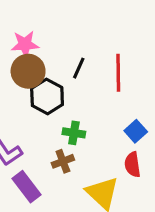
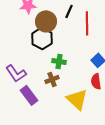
black line: (79, 68) -> (69, 11), moved
brown circle: (28, 71) -> (46, 21), moved

